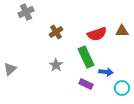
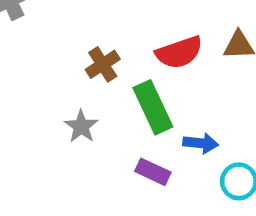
brown cross: (56, 32) -> (103, 64), moved

